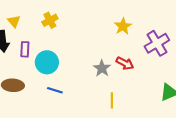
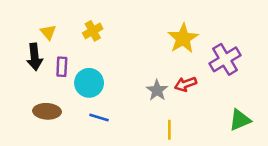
yellow star: (123, 26) -> (183, 38), size x1.4
red arrow: (125, 63) -> (185, 84), turned 132

